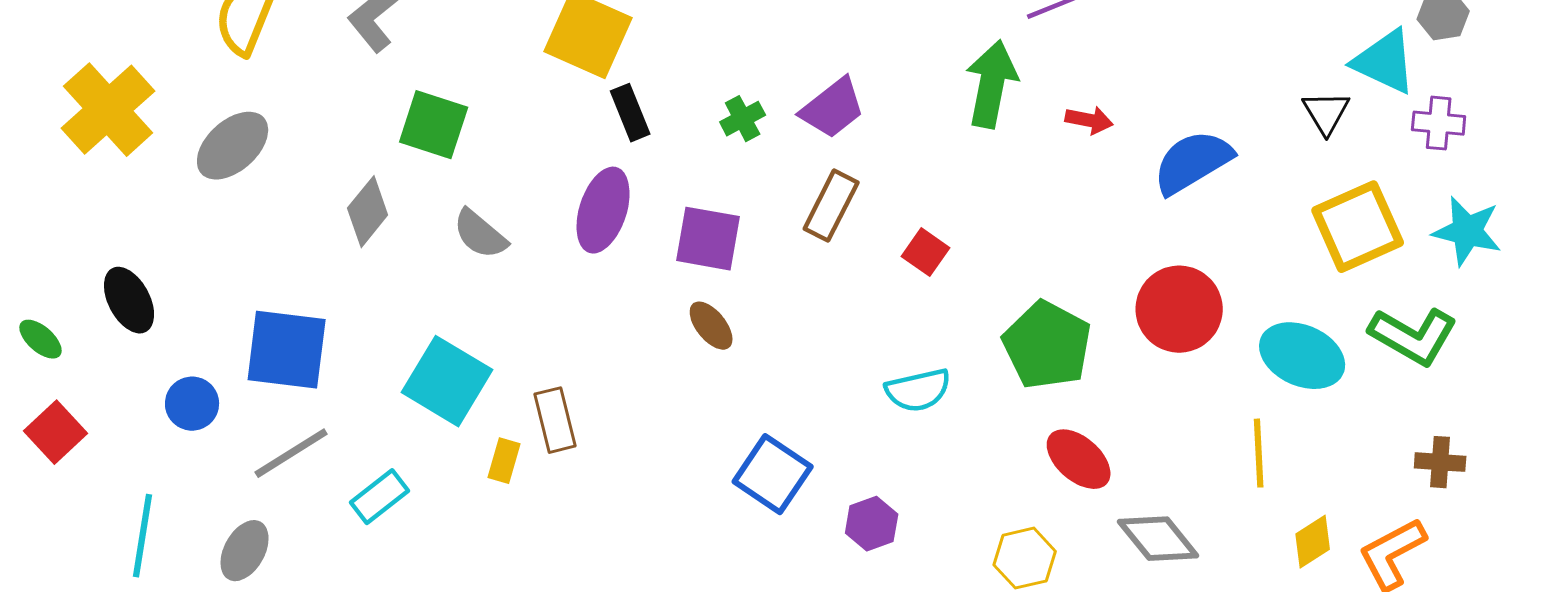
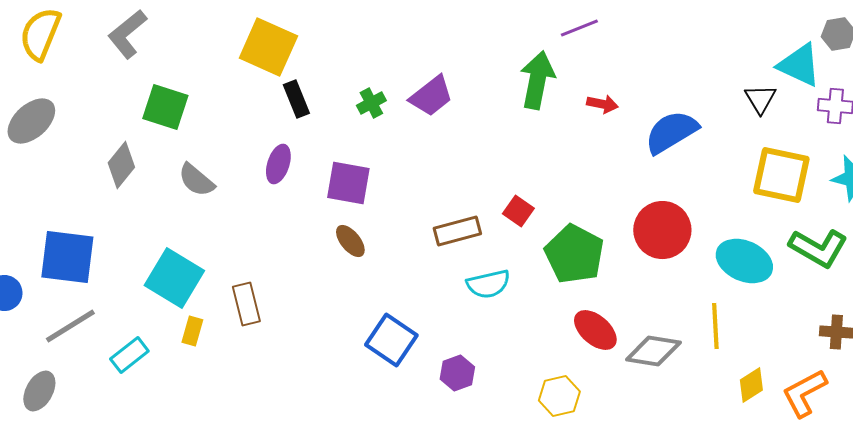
brown rectangle: (831, 206) -> (457, 231), moved, turned 48
purple ellipse: (603, 210) -> (278, 164), size x0.7
yellow square: (1358, 227) -> (781, 175), turned 36
red square: (926, 252) -> (518, 211), moved
yellow rectangle: (504, 461) -> (192, 331), moved
gray diamond: (1158, 539) -> (653, 351), moved, turned -42

